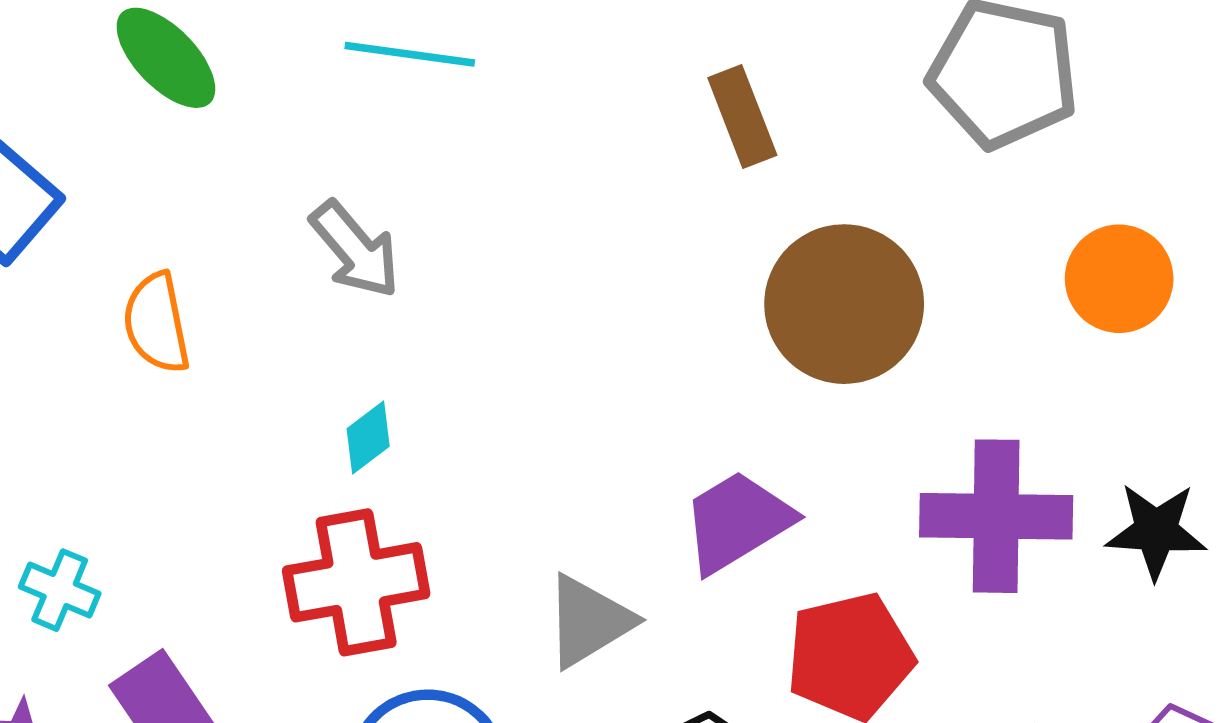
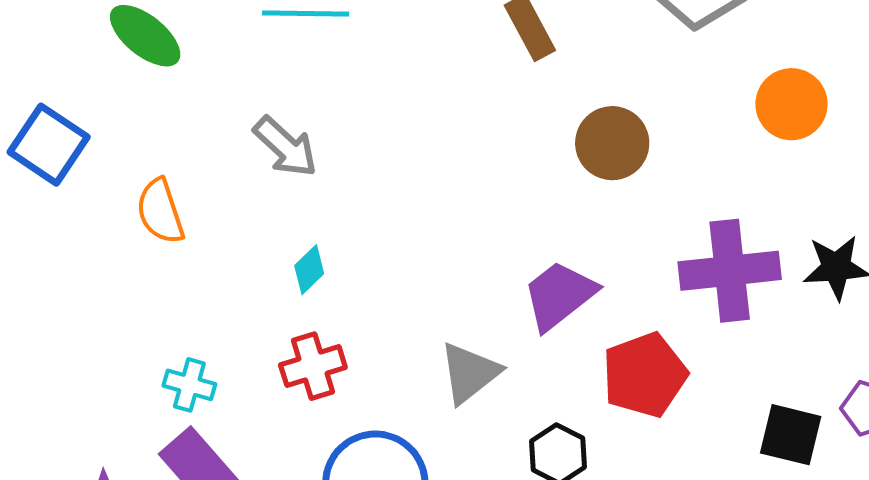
brown circle: (844, 304) -> (612, 143), size x0.7
red cross: (356, 582) -> (313, 366), size x0.7
cyan cross: (60, 590) -> (189, 385), moved

